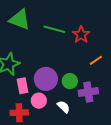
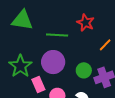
green line: (54, 29) -> (57, 35), moved
purple circle: (46, 79) -> (53, 62), moved

